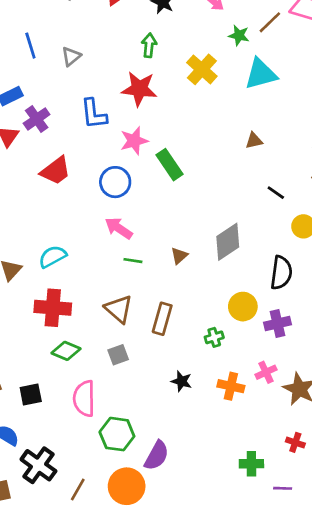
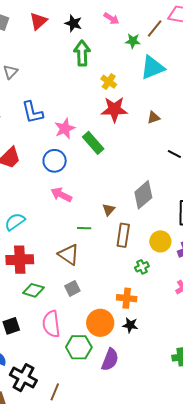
green arrow: (149, 45) -> (82, 53), moved, size x1.4
yellow cross: (202, 69) -> (109, 82), moved, size x0.7
red star: (139, 89) -> (114, 109), moved
green line: (133, 261) -> (84, 228), moved
brown rectangle: (162, 319) -> (123, 235), moved
black star: (182, 381) -> (130, 325), moved
orange cross: (231, 386) -> (127, 298), moved
orange circle: (127, 486) -> (100, 323), moved

